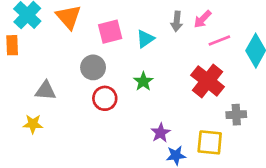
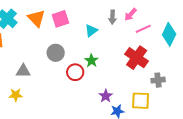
pink square: (110, 32) -> (60, 19), moved
red circle: (105, 98) -> (75, 72), moved

